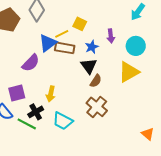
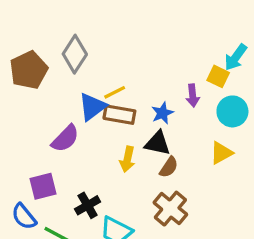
yellow square: (80, 24) -> (218, 76), moved
black triangle: (89, 66) -> (158, 143), turned -42
yellow triangle: (129, 72) -> (221, 153), size x0.7
yellow arrow: (51, 94) -> (127, 159), moved
black cross: (36, 112) -> (88, 205), moved

